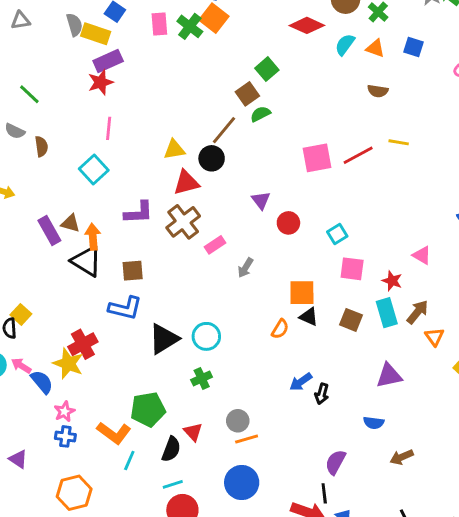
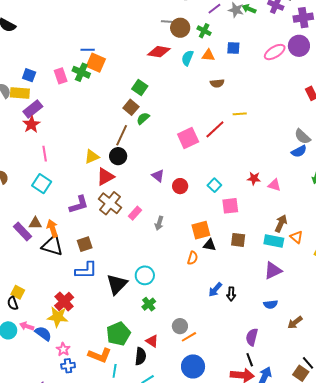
red star: (392, 281) -> (254, 178), moved
cyan rectangle: (387, 313) -> (274, 241), moved, turned -48

